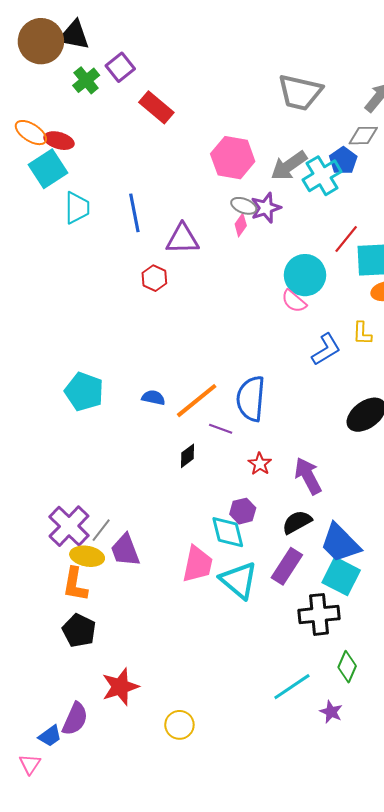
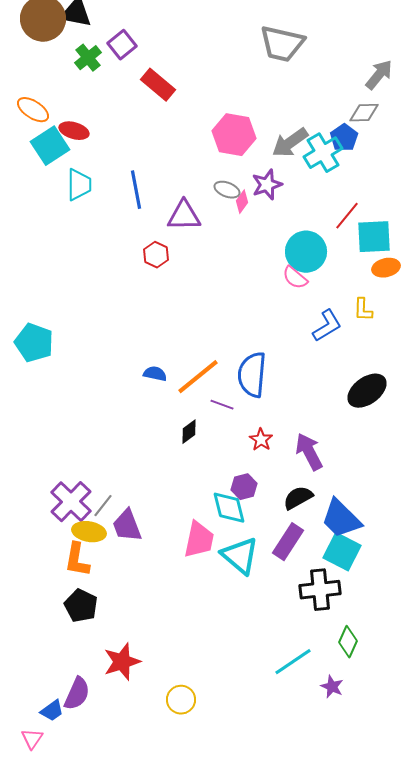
gray trapezoid: (300, 92) -> (282, 44), moved
red ellipse: (59, 141) -> (74, 131), moved
gray ellipse: (244, 206) -> (227, 190), moved
cyan pentagon: (84, 392) -> (34, 343), moved

